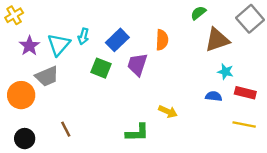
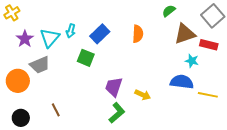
purple trapezoid: (137, 65) -> (114, 87), moved
red rectangle: (245, 93) -> (209, 45), moved
blue semicircle: (214, 96) -> (182, 82), size x1.6
yellow line: (244, 124) -> (208, 95), moved
green L-shape: (137, 133) -> (117, 113), turned -40

